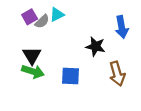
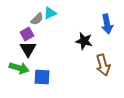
purple square: (30, 17) -> (27, 34), moved
green arrow: (33, 71) -> (19, 68), moved
blue square: (70, 76) -> (42, 77), moved

